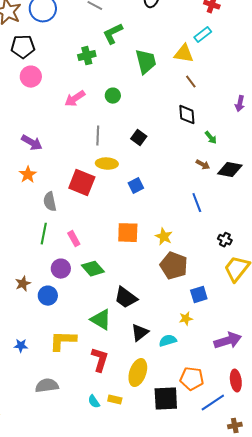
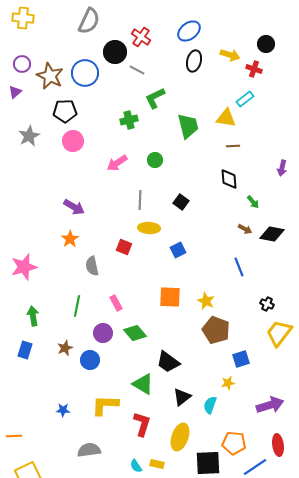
brown line: (191, 82) -> (233, 146), turned -56
red square: (82, 183) -> (124, 247), size x0.6
green line: (44, 234) -> (77, 306), moved
cyan semicircle: (168, 341) -> (210, 405), turned -54

